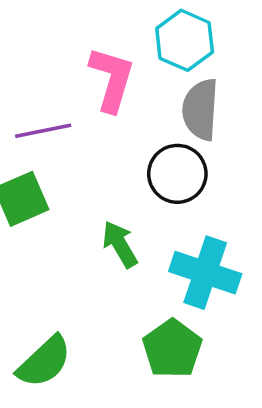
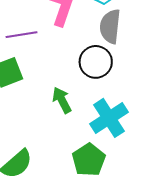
cyan cross: (205, 273) -> (109, 118), turned 36

